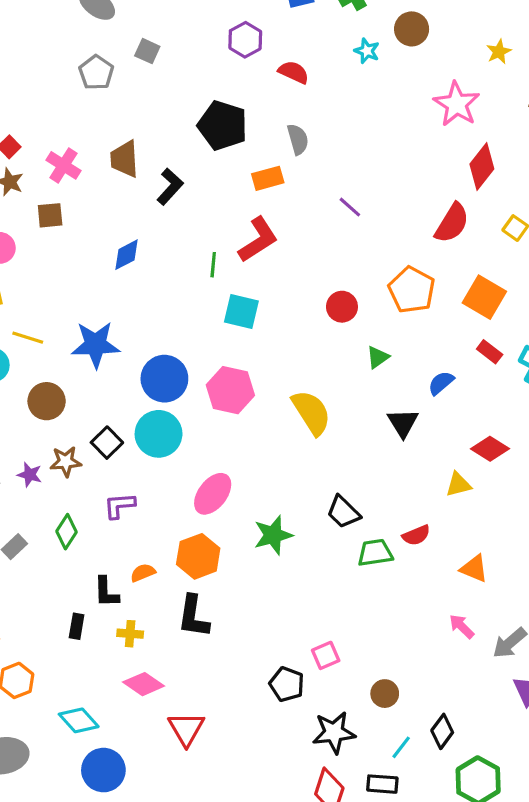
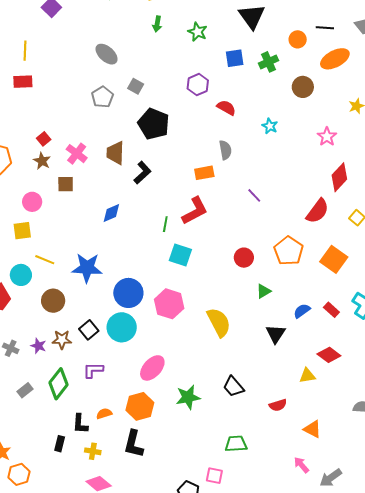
cyan star: (367, 51) -> (270, 126), moved
pink star: (457, 104) -> (327, 137), size x0.7
black pentagon: (223, 125) -> (154, 124), moved
red rectangle: (490, 352) -> (331, 310), moved
green diamond: (66, 532) -> (58, 384), size x1.4
green trapezoid: (375, 553) -> (236, 444), moved
pink square: (326, 655) -> (214, 476), turned 30

